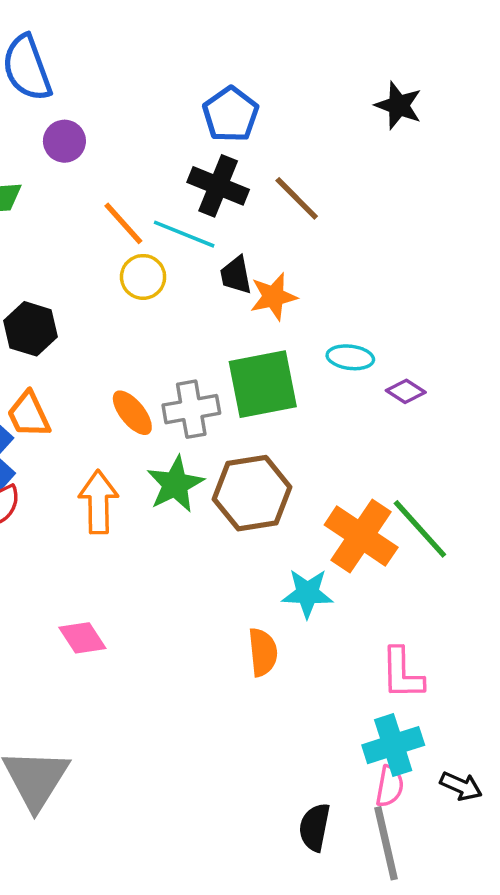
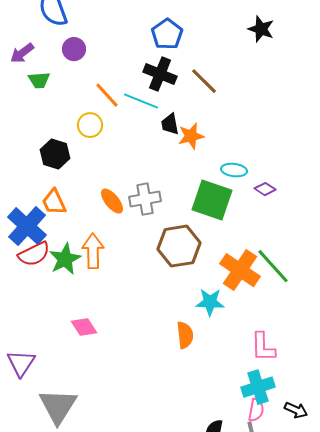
yellow circle: (143, 277) -> (90, 125), moved
green square: (263, 384) -> (212, 200), moved, turned 30
green star: (175, 484) -> (65, 259), moved

